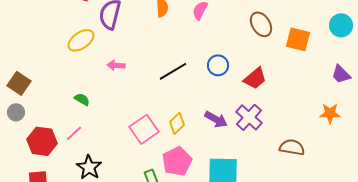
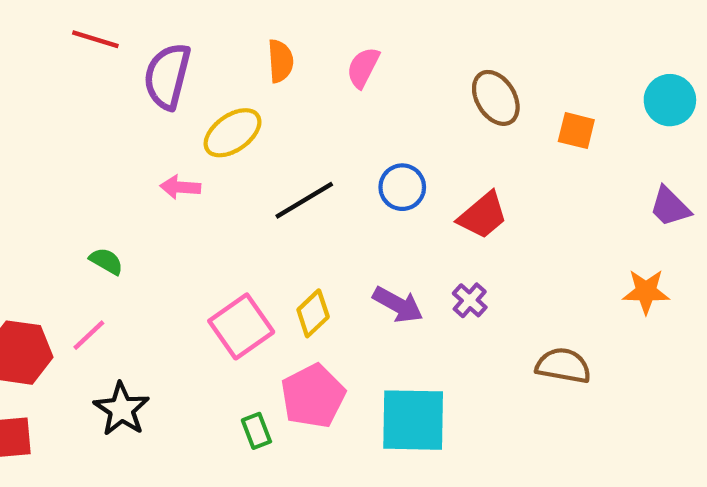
orange square: (298, 39) -> (576, 131), size x0.7
yellow ellipse: (81, 40) -> (233, 133), moved
purple cross: (249, 117) -> (470, 300), size x0.6

